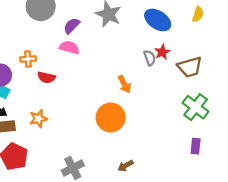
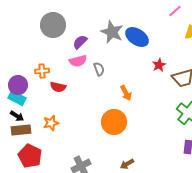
blue ellipse: (158, 20) -> (137, 37), moved
pink semicircle: (69, 47) -> (78, 61), turned 150
gray semicircle: (150, 58) -> (99, 69), moved

